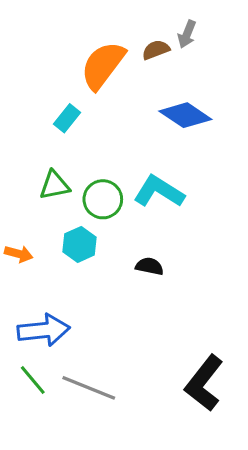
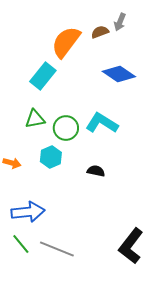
cyan rectangle: (67, 118) -> (43, 76), size x1.5

